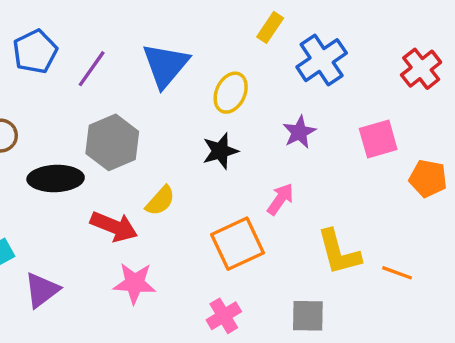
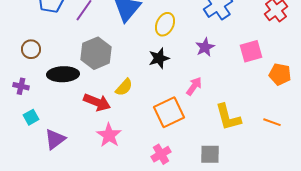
orange line: (397, 273) -> (272, 122), moved
pink star: (135, 283) -> (109, 135), turned 30

